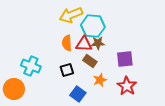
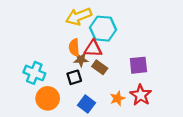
brown star: (98, 43) -> (81, 60), moved
orange star: (100, 80) -> (117, 98), moved
orange circle: (14, 89) -> (48, 98), moved

